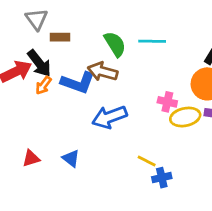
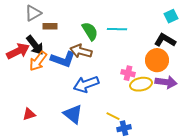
gray triangle: (37, 19) -> (33, 13), turned 36
orange arrow: (43, 85) -> (38, 61), size x1.5
blue triangle: (71, 158) -> (73, 114), moved, size x1.5

